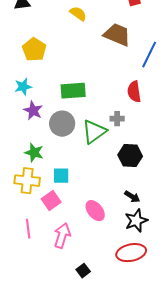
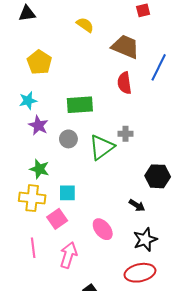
red semicircle: (134, 92) -> (124, 83), moved
gray circle: (62, 124) -> (68, 139), size x0.7
black hexagon: (130, 156) -> (158, 176), moved
black arrow: (132, 197) -> (137, 205), moved

